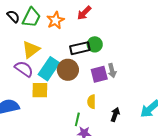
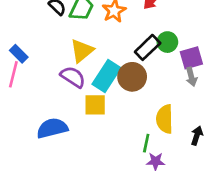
black rectangle: (80, 48) -> (148, 47), turned -30
purple square: (99, 74) -> (191, 58), moved
yellow semicircle: (91, 102) -> (165, 119), size x1.5

